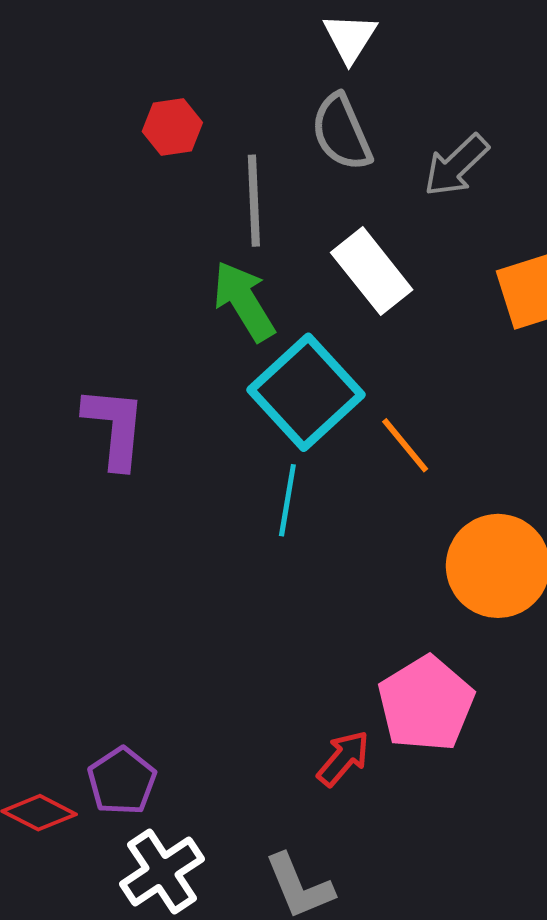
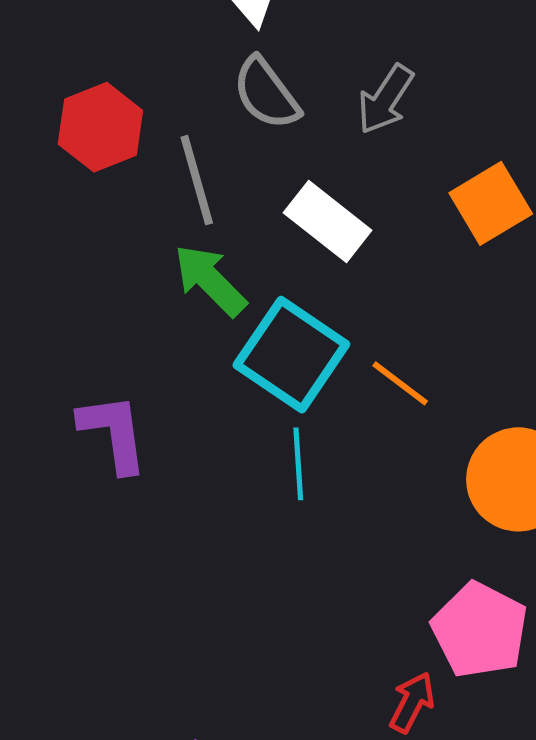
red hexagon: (172, 127) -> (100, 127), size x1.5

